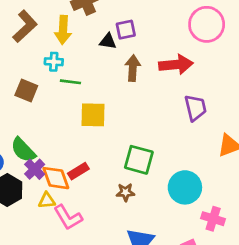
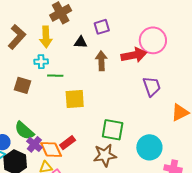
pink circle: (207, 24) -> (153, 40), moved
purple square: (126, 30) -> (102, 27), moved
brown star: (125, 192) -> (105, 155), size x1.6

